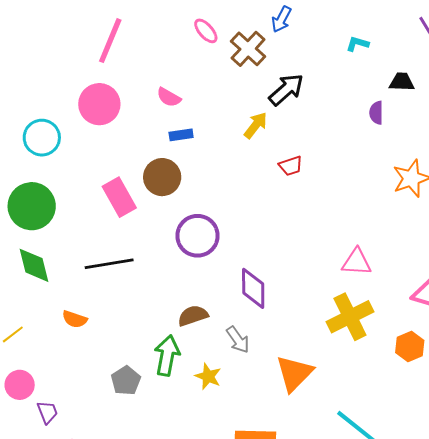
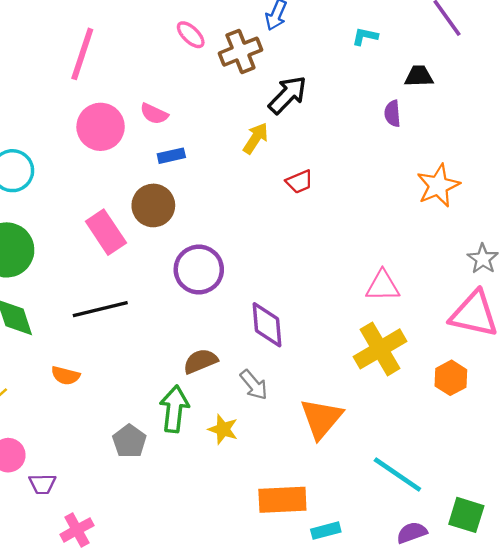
brown cross: (248, 49) -> (240, 52), turned 30
pink circle: (99, 104) -> (101, 127), moved
purple trapezoid: (47, 412) -> (42, 484), turned 115

